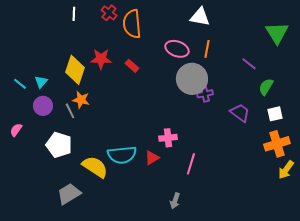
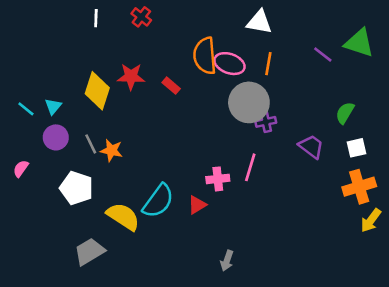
orange semicircle: (132, 24) -> (205, 56), moved
green triangle: (277, 33) -> (359, 43), turned -40
purple line: (249, 64) -> (323, 54), moved
orange star: (81, 100) -> (112, 150), moved
cyan semicircle: (122, 155) -> (158, 201), turned -48
pink line: (191, 164) -> (250, 167), moved

